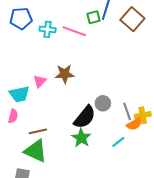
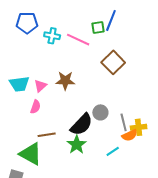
brown square: (132, 19) -> (113, 62), moved
cyan trapezoid: (19, 94) -> (19, 84), moved
pink semicircle: (13, 116) -> (35, 107), moved
brown line: (38, 131) -> (47, 135), moved

